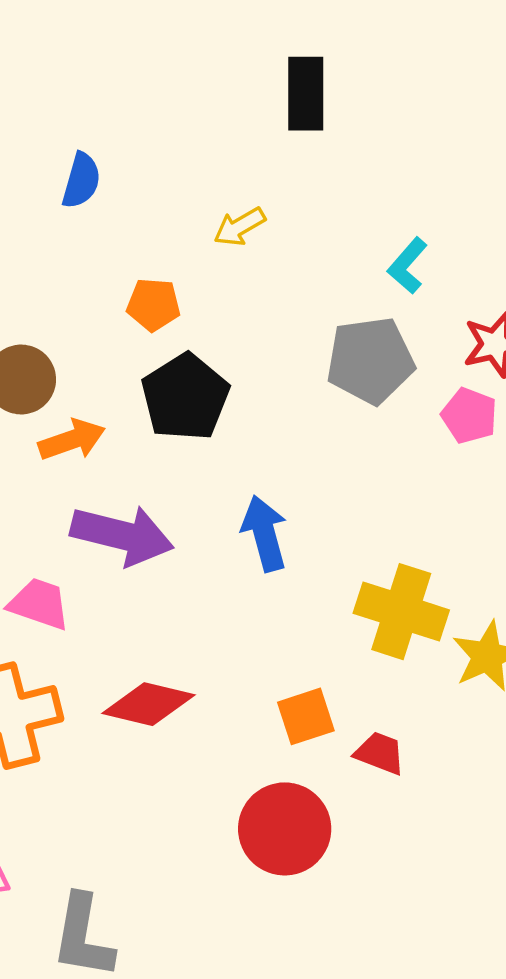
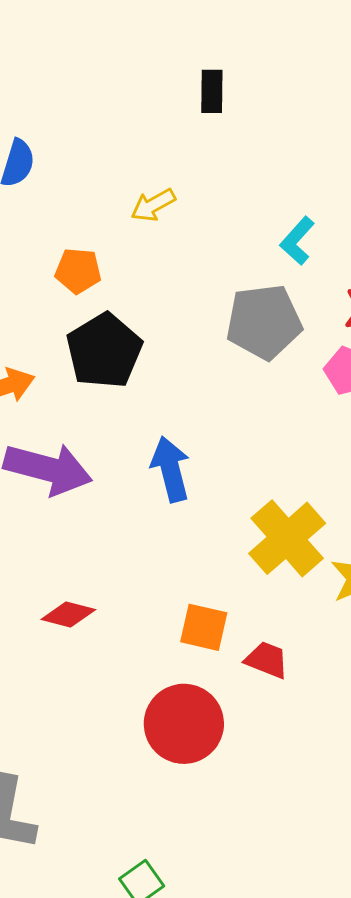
black rectangle: (306, 94) -> (212, 91), size x0.7
yellow cross: (401, 612) -> (287, 538), turned 30
red diamond: (148, 704) -> (68, 615), size x0.7
orange square: (306, 716) -> (204, 627), turned 30

